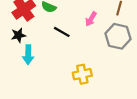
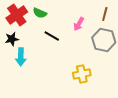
yellow cross: (82, 74) -> (82, 74), moved

